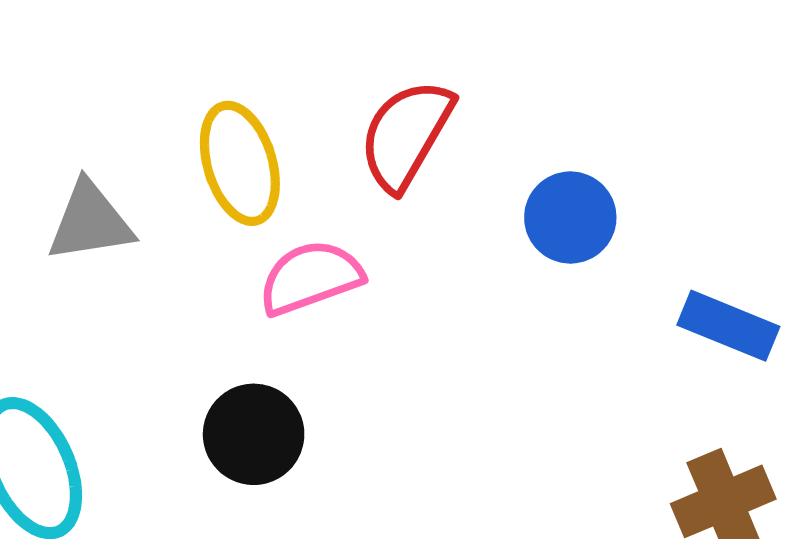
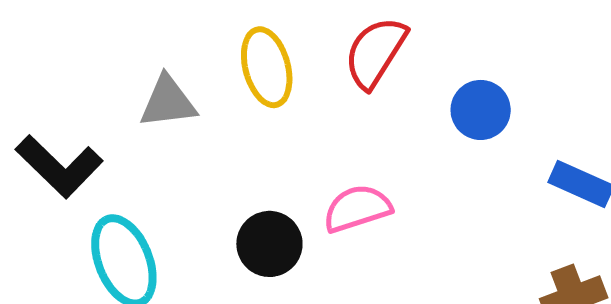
pink semicircle: (311, 278) -> (357, 209), moved

